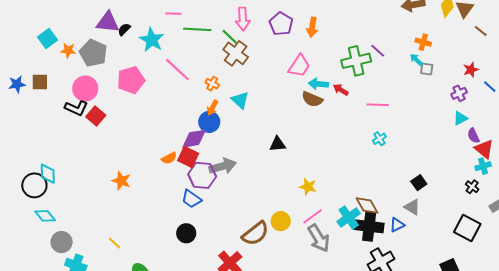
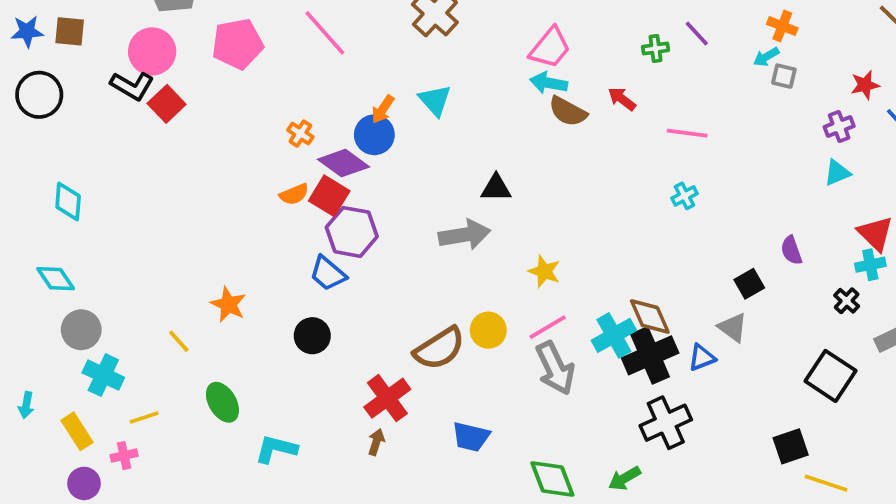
cyan arrow: (416, 60) -> (766, 57), turned -80
green cross: (356, 61) -> (656, 48), size x0.5
orange cross: (212, 84) -> (300, 134), moved
cyan arrow: (318, 84) -> (549, 83), moved
purple semicircle: (473, 136) -> (791, 250), moved
purple diamond: (194, 139) -> (344, 163), turned 40
gray arrow: (223, 166) -> (465, 235), moved
orange star: (121, 181) -> (228, 304), moved
black circle: (34, 185) -> (39, 95), moved
black cross: (369, 226) -> (650, 355), turned -36

